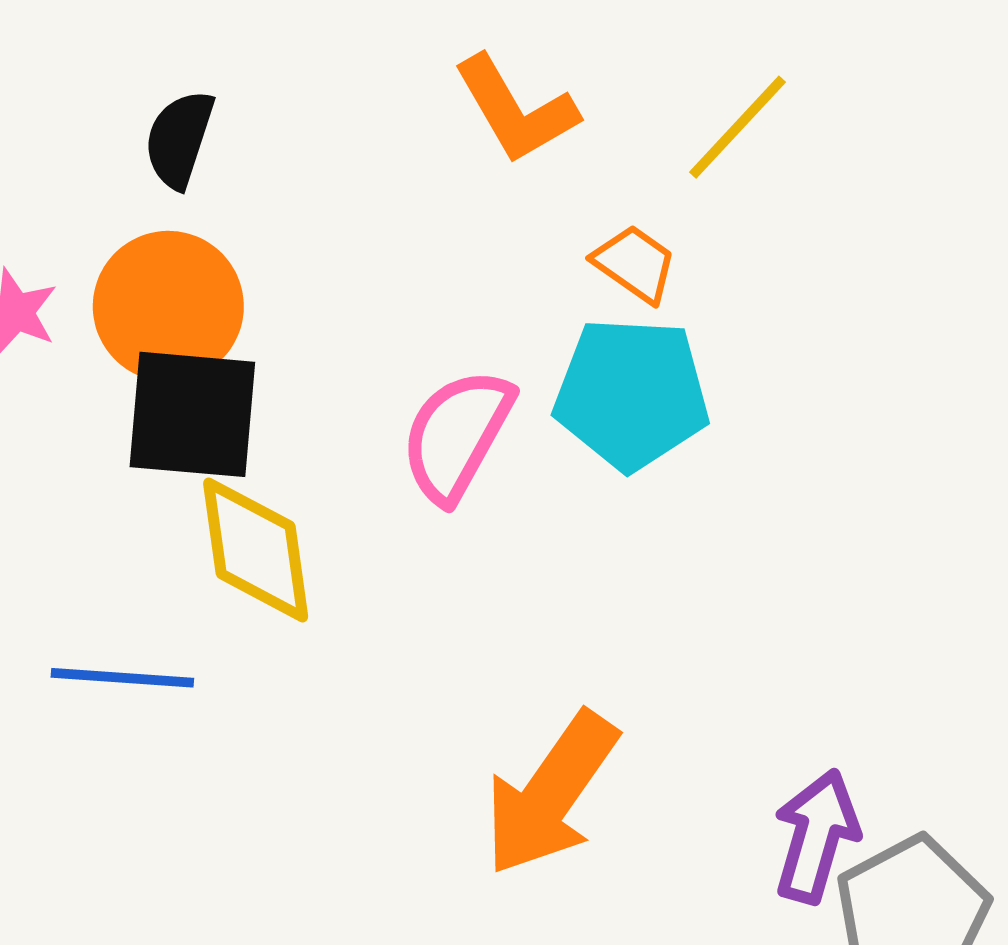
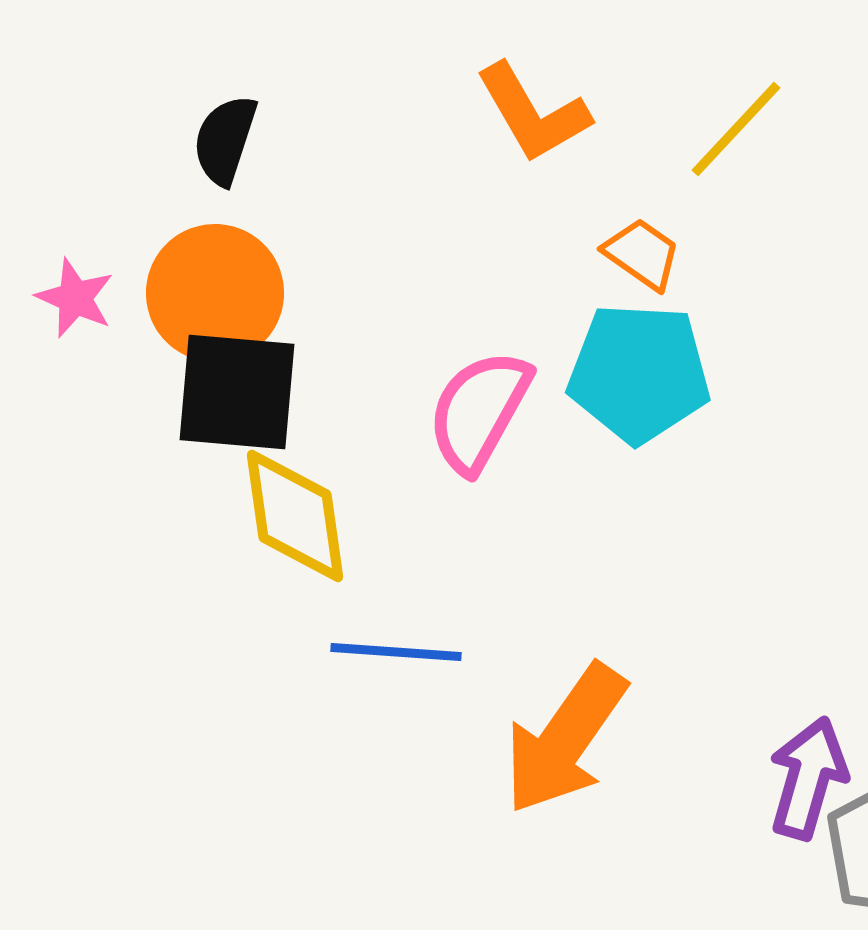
blue line: (122, 678) -> (396, 652), moved

